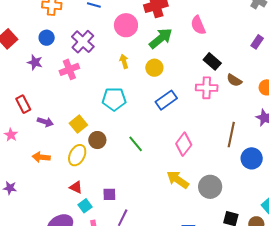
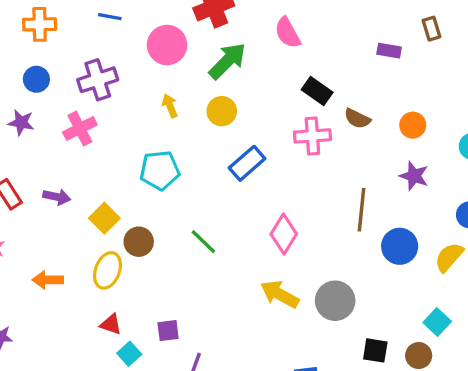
purple cross: (83, 42) -> (98, 80), turned 35
purple rectangle: (257, 42) -> (389, 51), turned 72
purple arrow: (45, 122) -> (57, 197), moved

